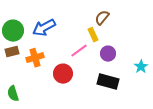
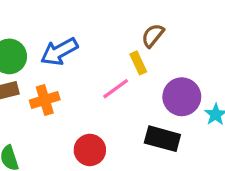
purple circle: (108, 54) -> (182, 97), moved, size x1.5
red circle: (63, 74) -> (90, 150), moved

